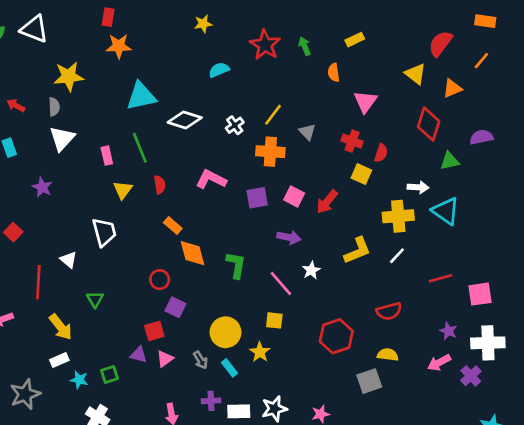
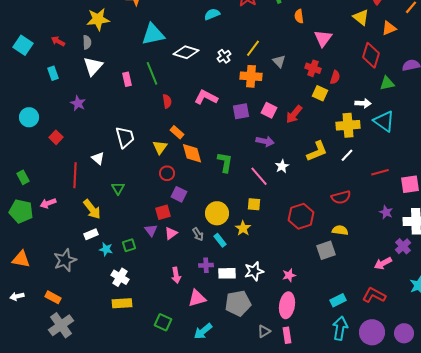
yellow triangle: (123, 190) -> (160, 147), moved
purple triangle: (138, 355) -> (151, 230), turned 40
pink arrow: (439, 363) -> (383, 263), moved

